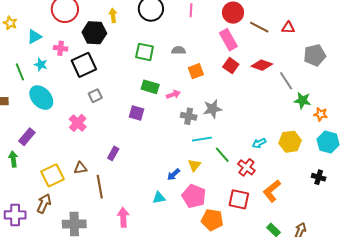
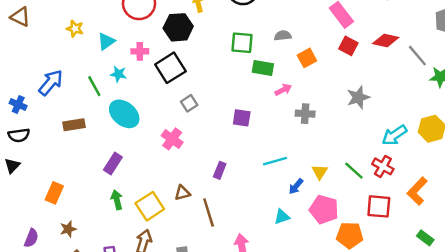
green rectangle: (150, 87) -> (263, 68), moved
gray star: (213, 109) -> (358, 97), moved
cyan line: (202, 139) -> (275, 161), moved
cyan arrow: (259, 143) -> (394, 135), size x1.5
green line: (222, 155) -> (354, 171), moved
green arrow: (13, 159) -> (117, 200), moved

